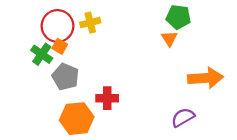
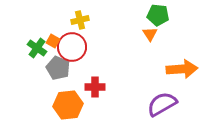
red circle: (58, 26) -> (72, 47), moved
purple semicircle: (183, 117) -> (162, 104), size x1.4

